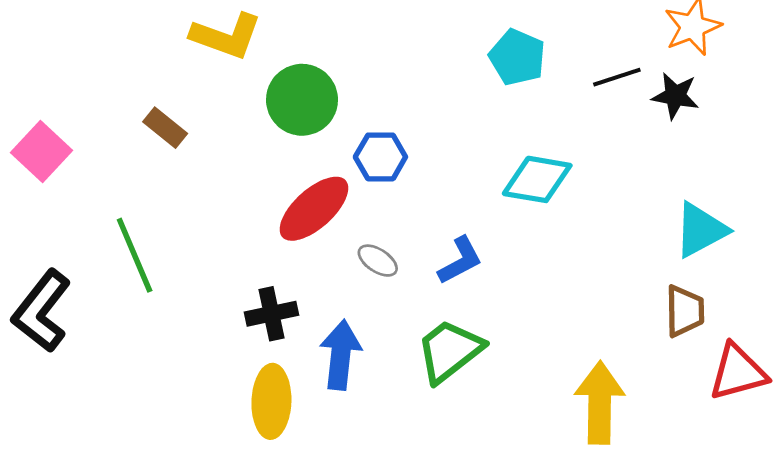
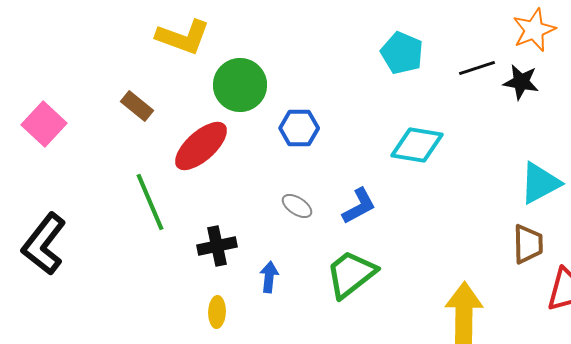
red ellipse: (314, 209) -> (201, 146), moved
green line: (135, 255) -> (150, 202), moved
blue arrow: (341, 355) -> (269, 277), size x0.6
yellow ellipse: (271, 401) -> (217, 312), size x0.6

